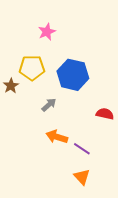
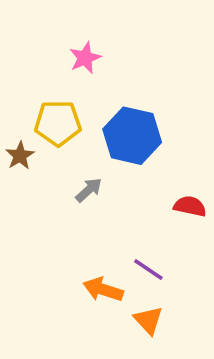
orange arrow: (57, 137) -> (103, 289), moved

